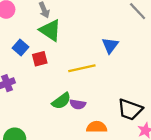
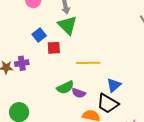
blue triangle: (110, 45) -> (114, 85), moved
black trapezoid: (130, 110) -> (108, 103), moved

